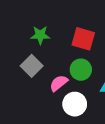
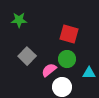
green star: (40, 35) -> (19, 20), moved

